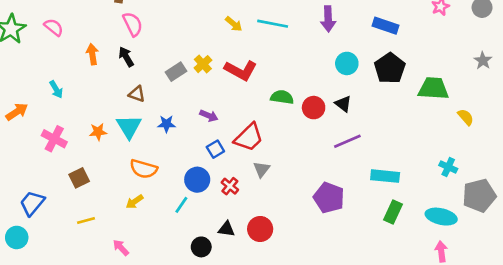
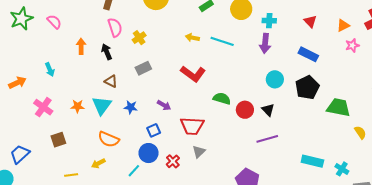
yellow arrow: (234, 24) -> (192, 38), turned 144
yellow cross: (203, 64) -> (139, 38), moved
red trapezoid: (249, 137) -> (192, 126), turned 40
blue square: (215, 149) -> (154, 130), moved
cyan rectangle: (385, 176) -> (312, 161), moved
yellow line: (86, 220) -> (71, 175), moved

